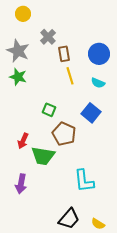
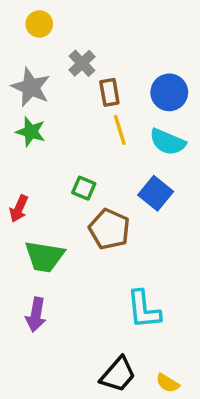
cyan semicircle: (98, 83) -> (168, 142), size x1.5
red arrow: (23, 141) -> (19, 209), moved
green trapezoid: (43, 156) -> (44, 257), moved

